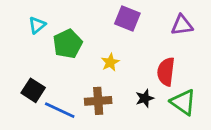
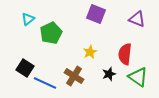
purple triangle: (182, 25) -> (137, 19), turned 30
yellow star: (110, 62) -> (90, 52), moved
brown cross: (98, 101) -> (74, 76), turned 36

